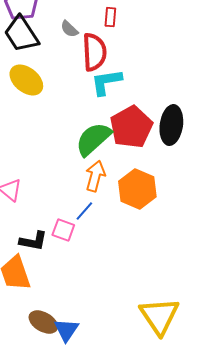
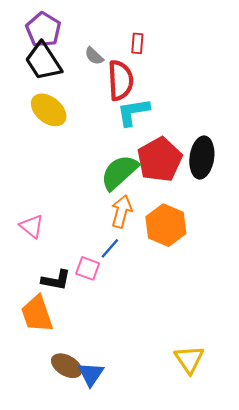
yellow triangle: (159, 316) -> (189, 359), size x0.7

